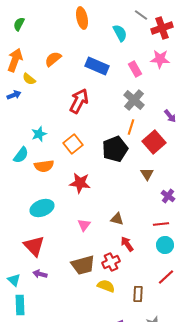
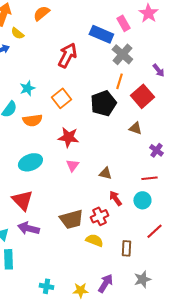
pink star: (160, 59) -> (148, 13), turned 30
blue rectangle: (97, 66) -> (101, 34), moved
brown triangle: (147, 174) -> (135, 128), turned -40
pink triangle: (84, 225) -> (72, 165), moved
cyan circle: (165, 245) -> (142, 200), moved
purple arrow: (40, 274) -> (28, 228), size x1.5

